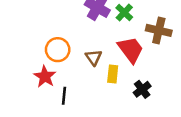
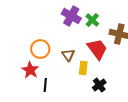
black cross: (142, 89) -> (99, 85), moved

